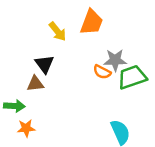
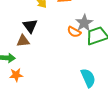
gray star: (115, 60) -> (84, 23), turned -30

